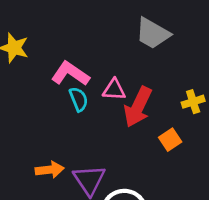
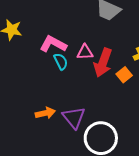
orange square: (170, 140) -> (124, 75), moved

